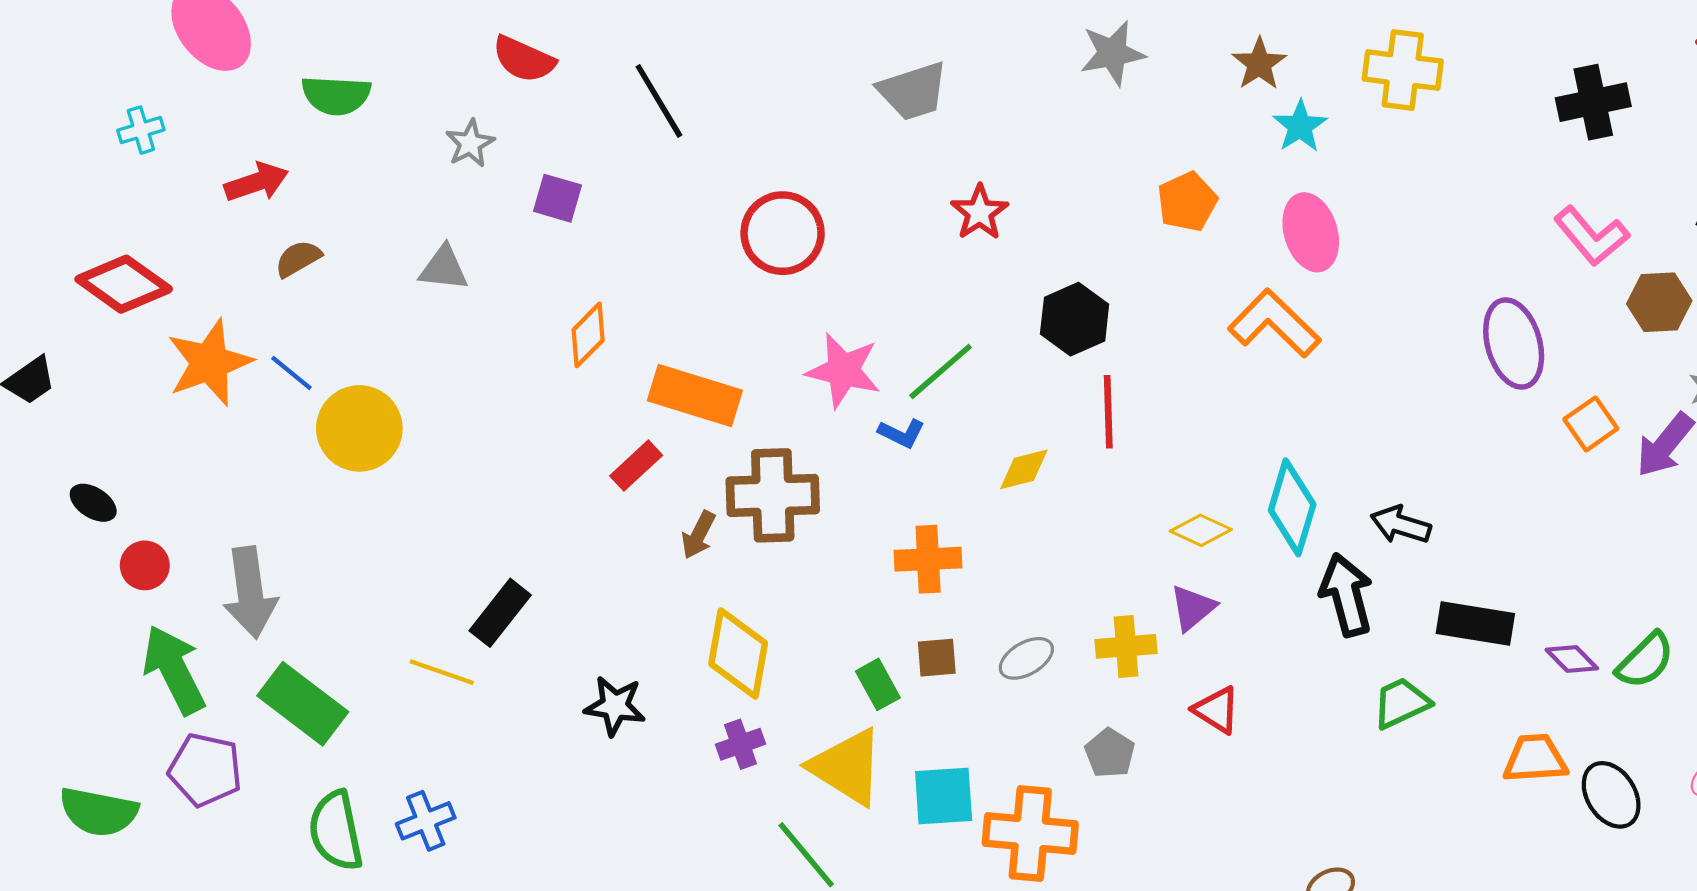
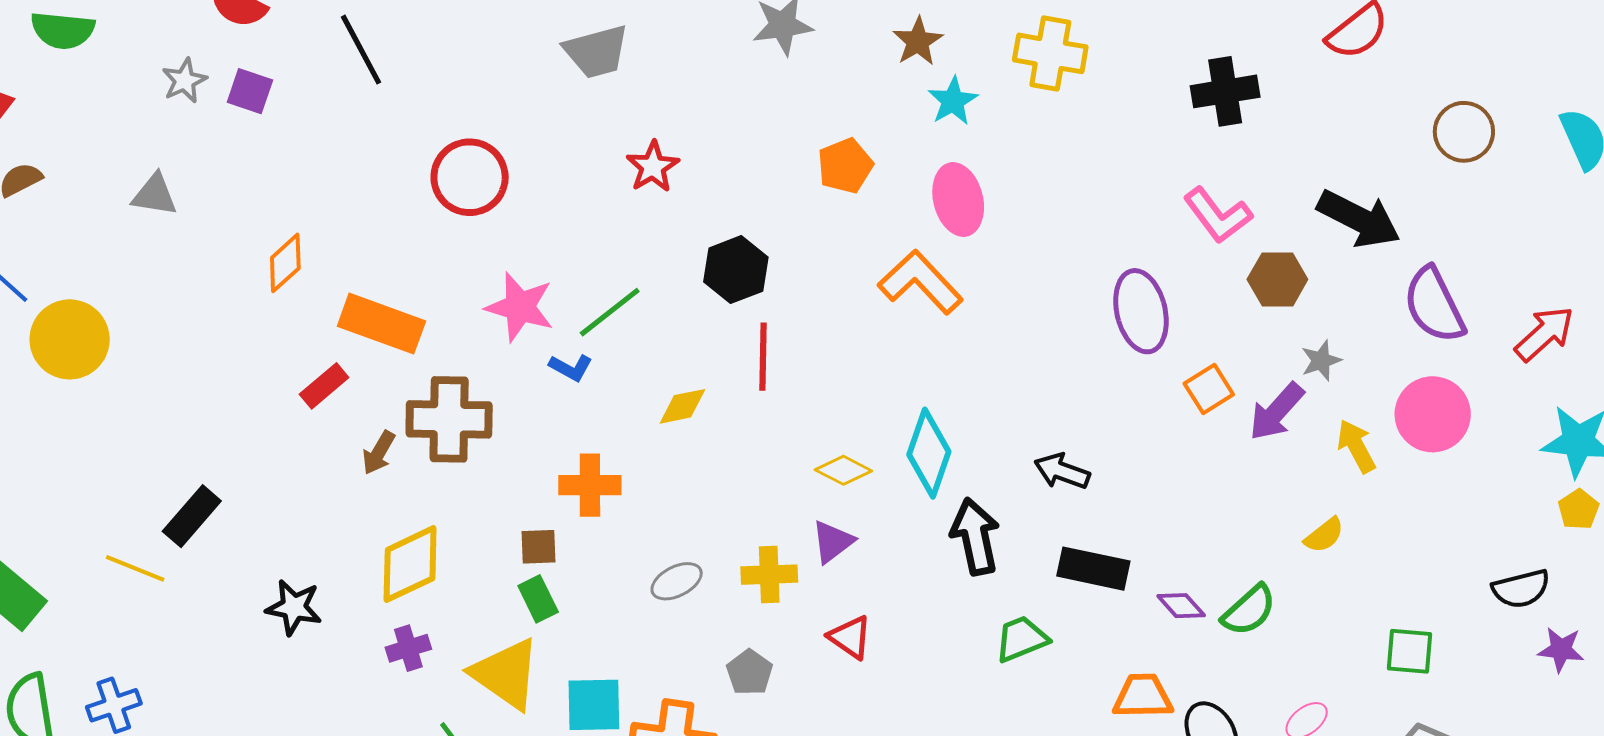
purple square: (558, 198) -> (250, 91), moved
black arrow: (1401, 525) -> (1062, 471), moved
yellow diamond: (738, 653) -> (410, 564), turned 52
brown square: (937, 658) -> (539, 547), moved

